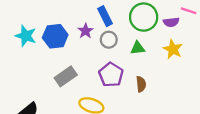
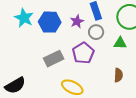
purple pentagon: (111, 75) -> (83, 53), moved

